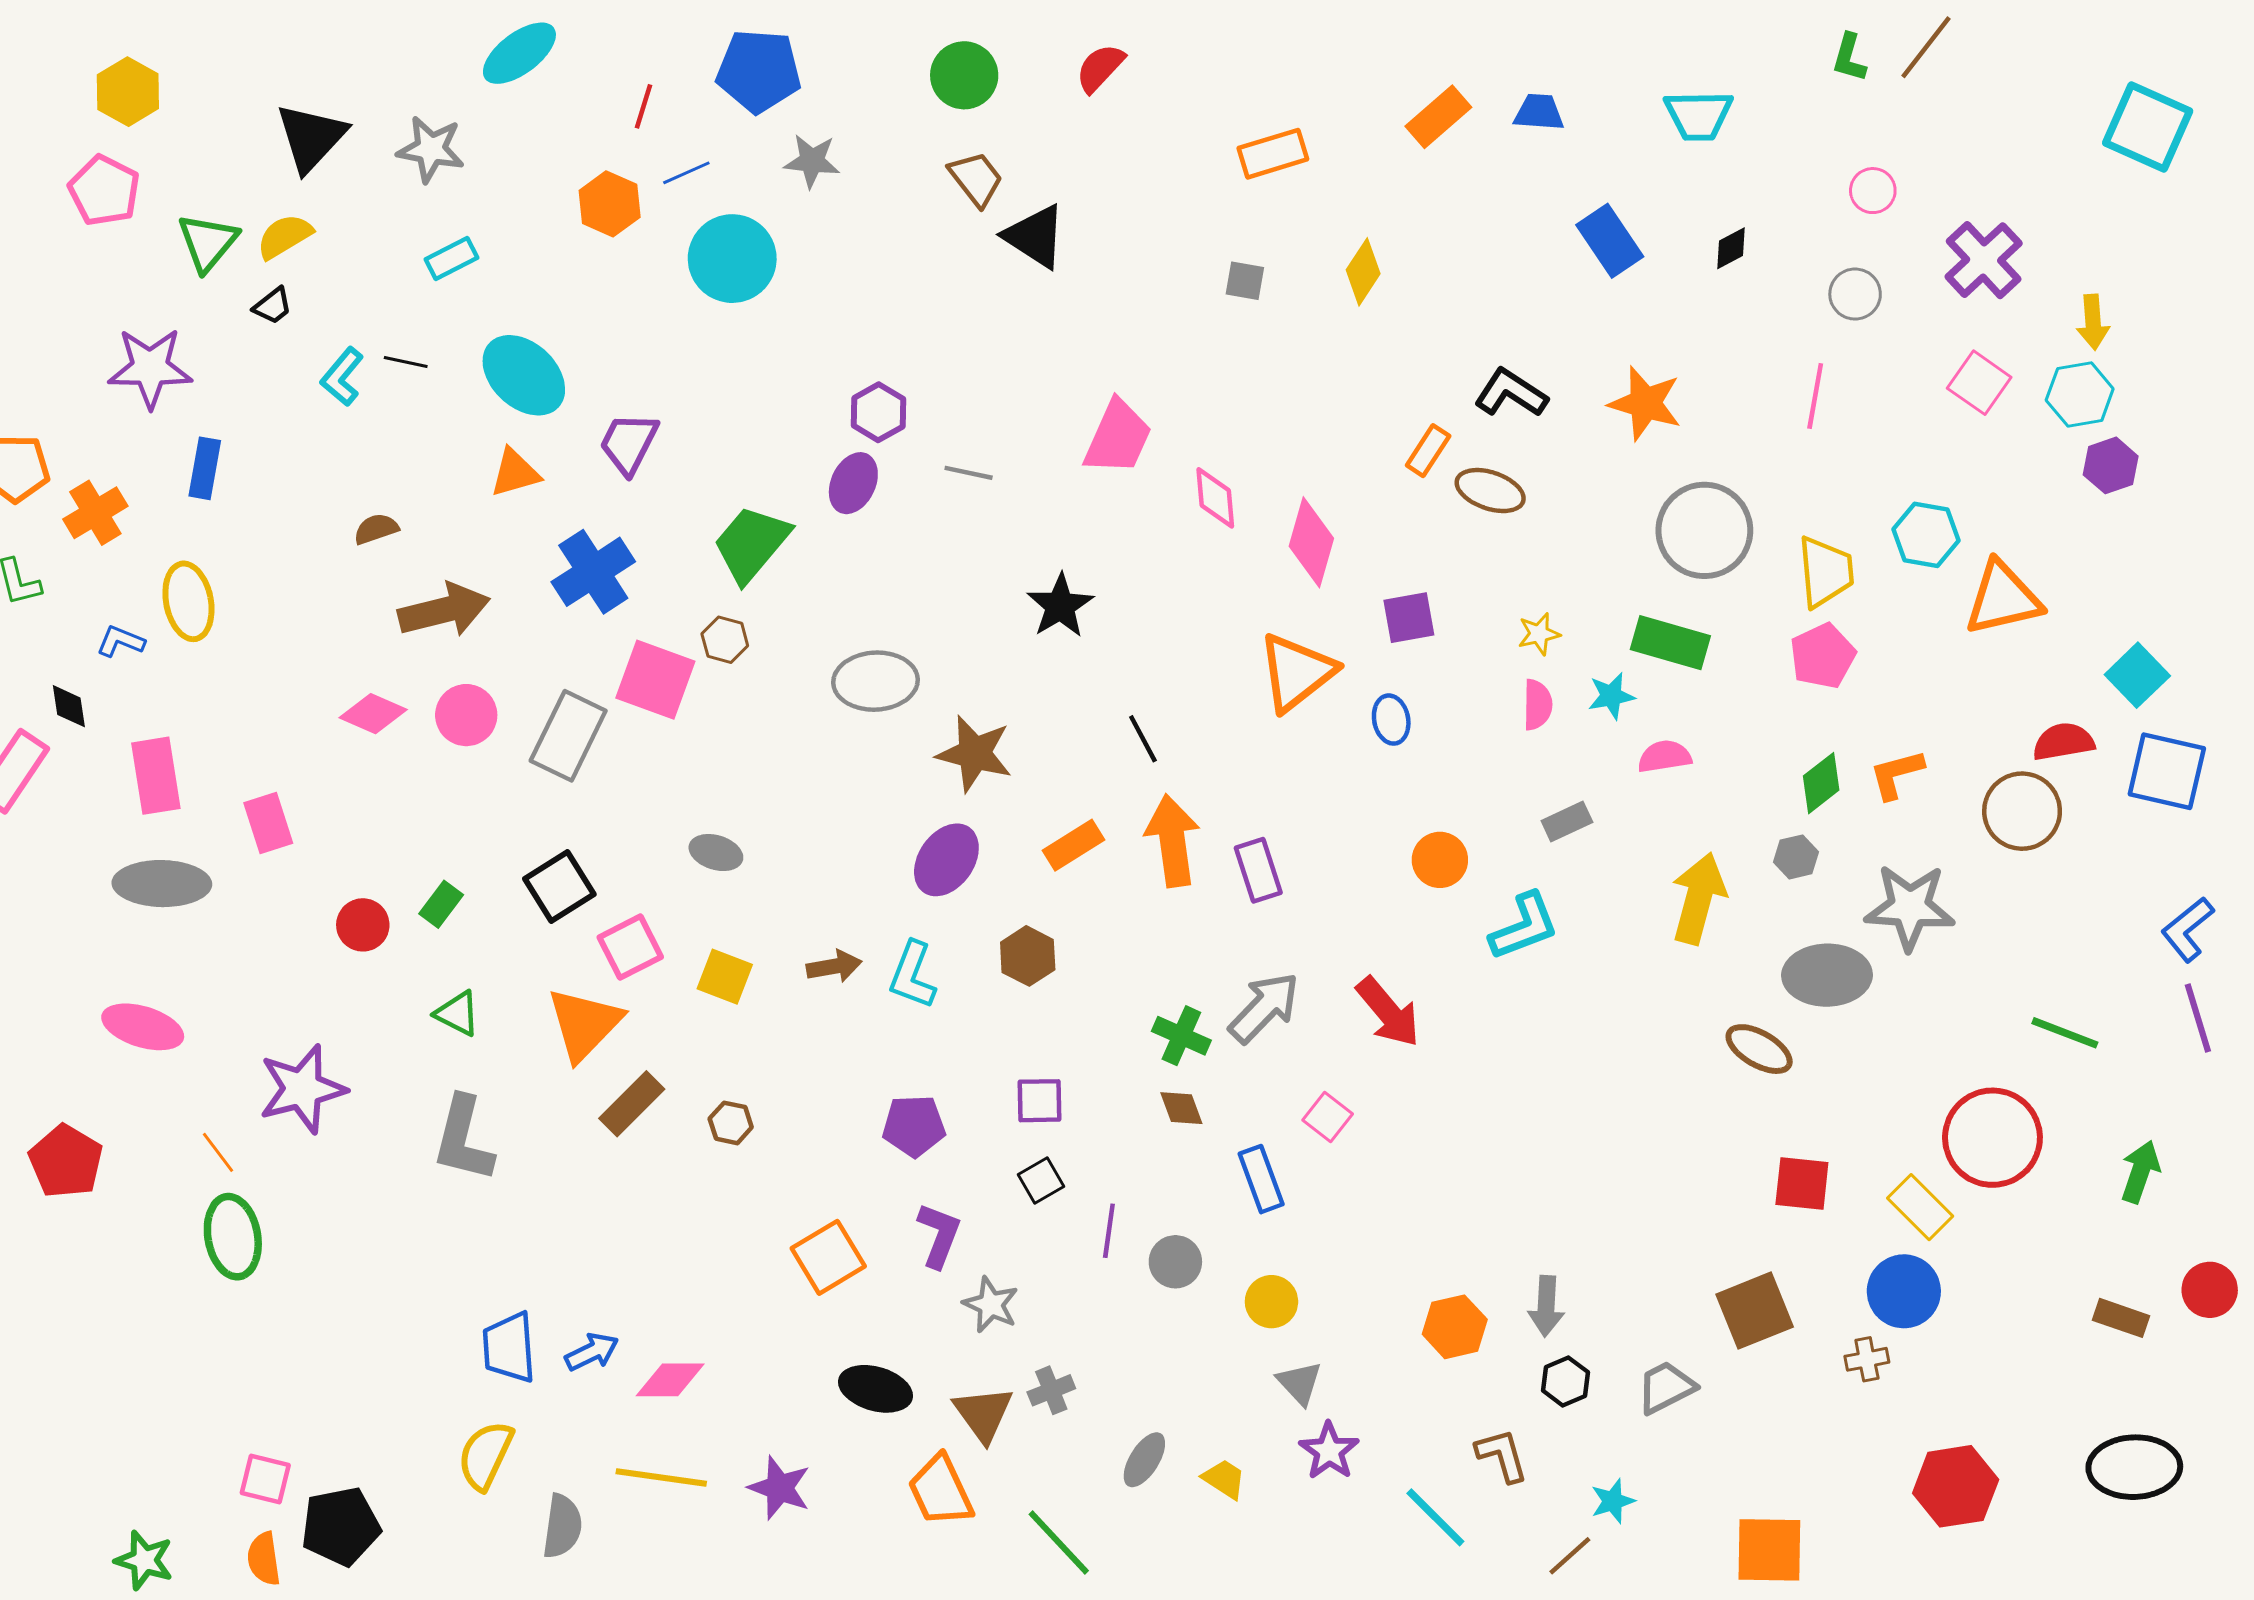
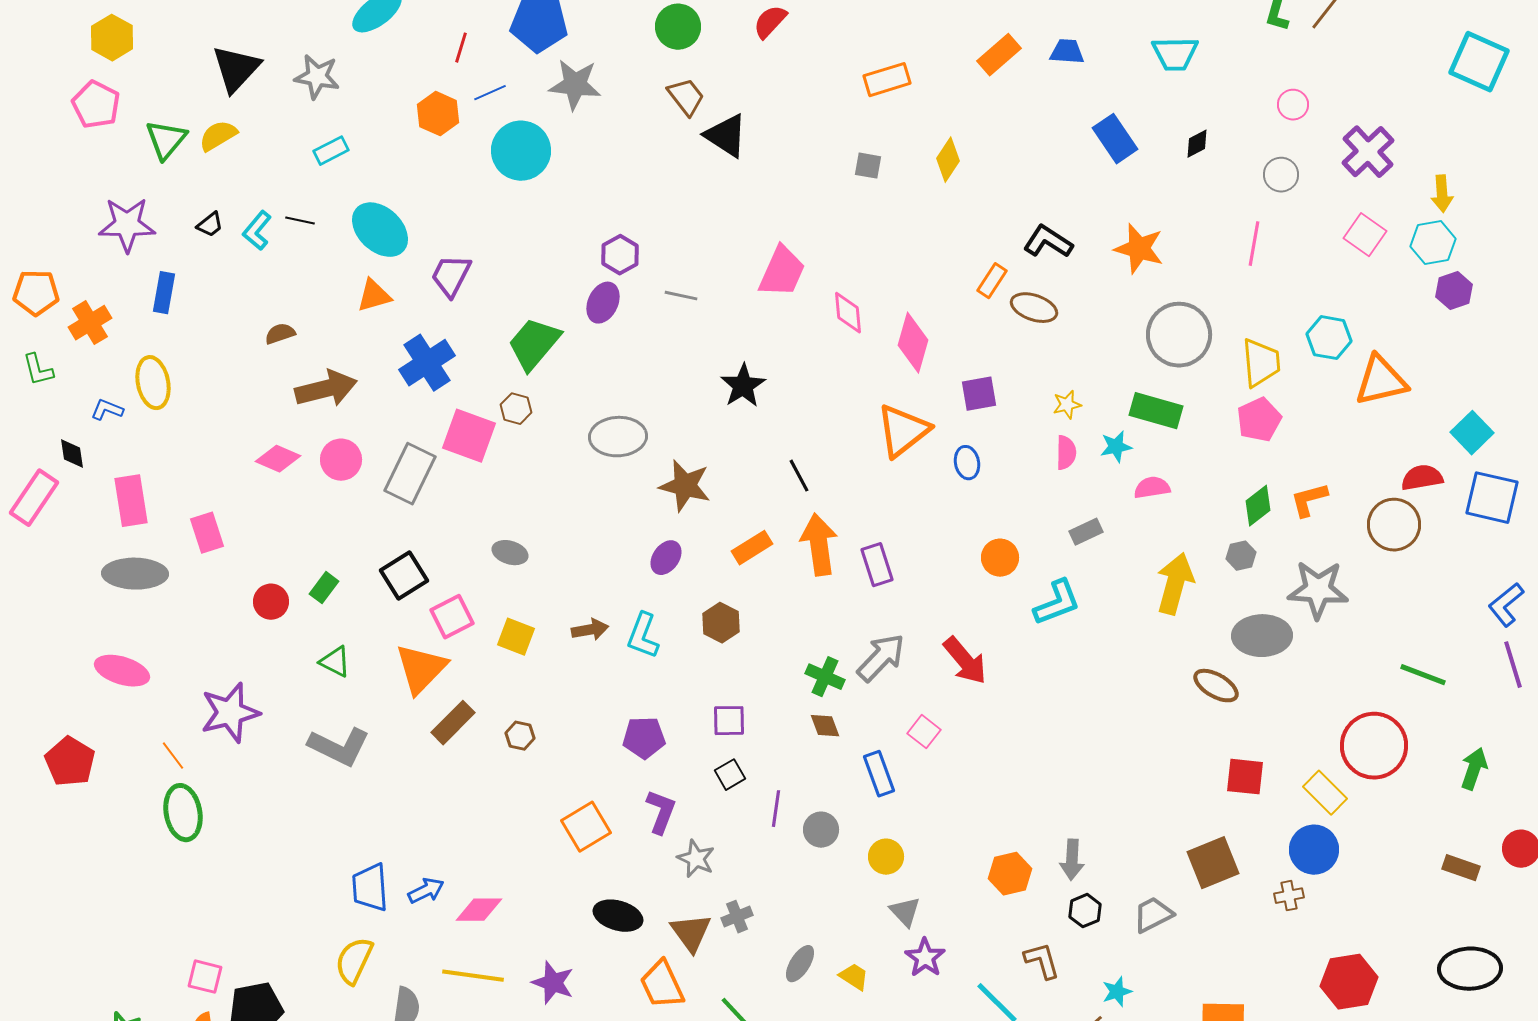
gray star: (812, 161) -> (575, 85), size x1.4
black trapezoid: (273, 306) -> (210, 225), moved
purple ellipse: (946, 860) -> (666, 558), size x0.7
gray L-shape: (463, 1139) -> (339, 747), turned -78

